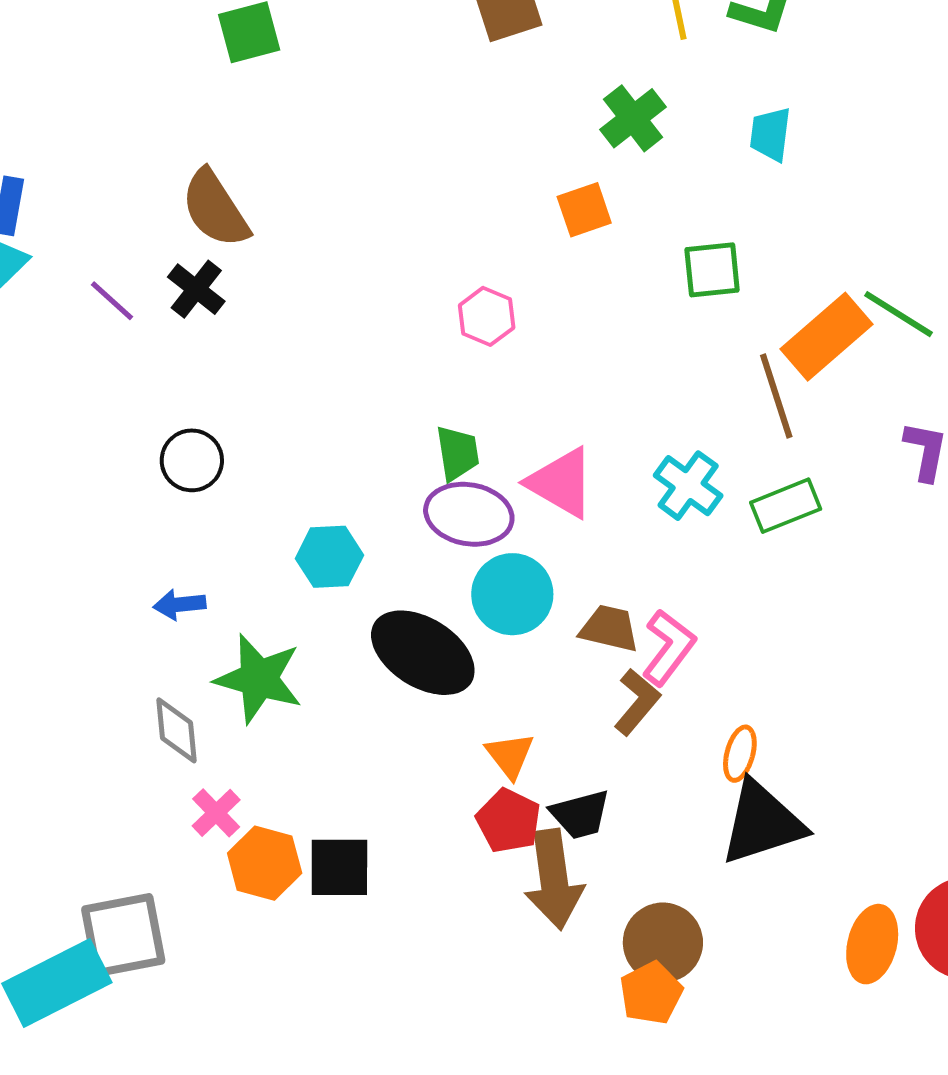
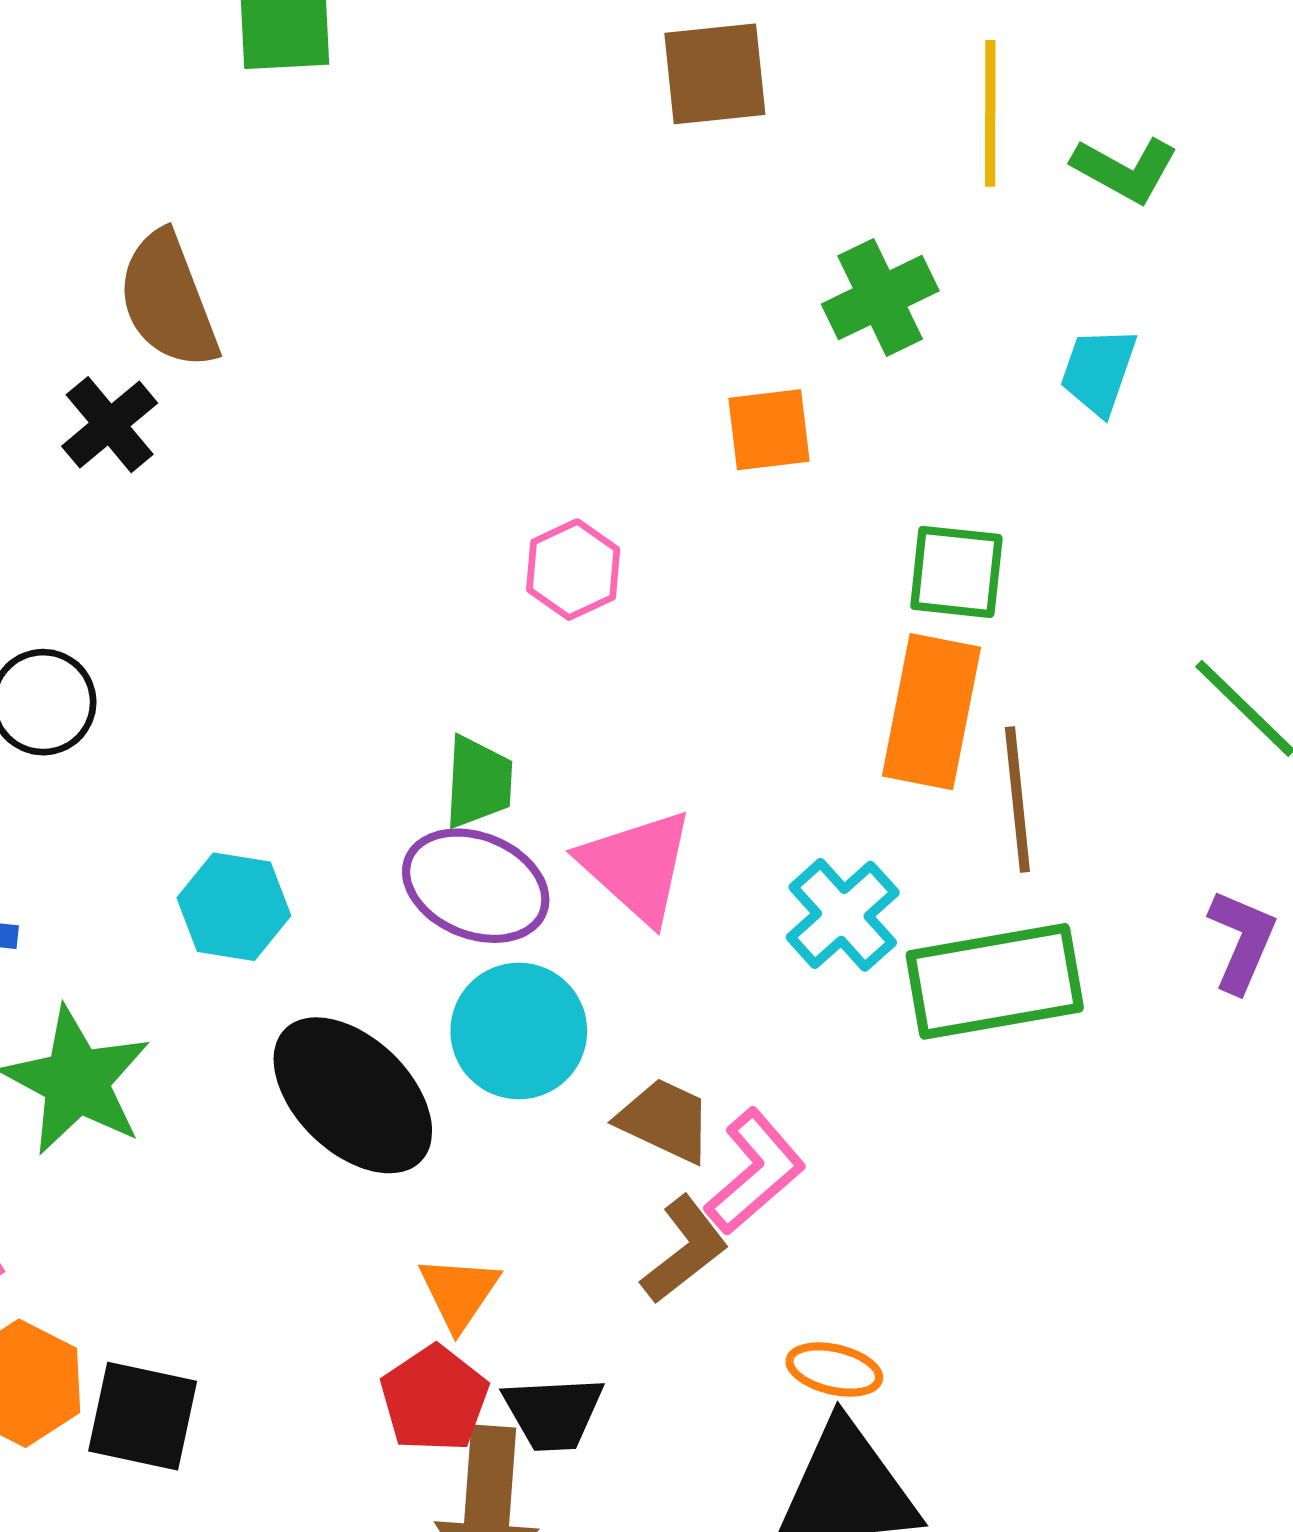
orange rectangle: (826, 337) -> (931, 712), moved, turned -50
green rectangle: (786, 506) -> (995, 981), size x1.5
orange ellipse: (740, 754) -> (834, 1370), turned 76

